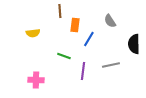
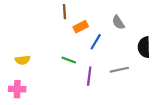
orange rectangle: (75, 25) -> (81, 27), turned 56
yellow semicircle: (33, 33) -> (23, 60), moved
pink cross: (36, 80) -> (17, 89), moved

